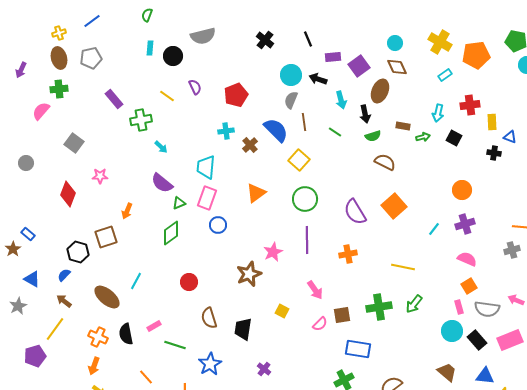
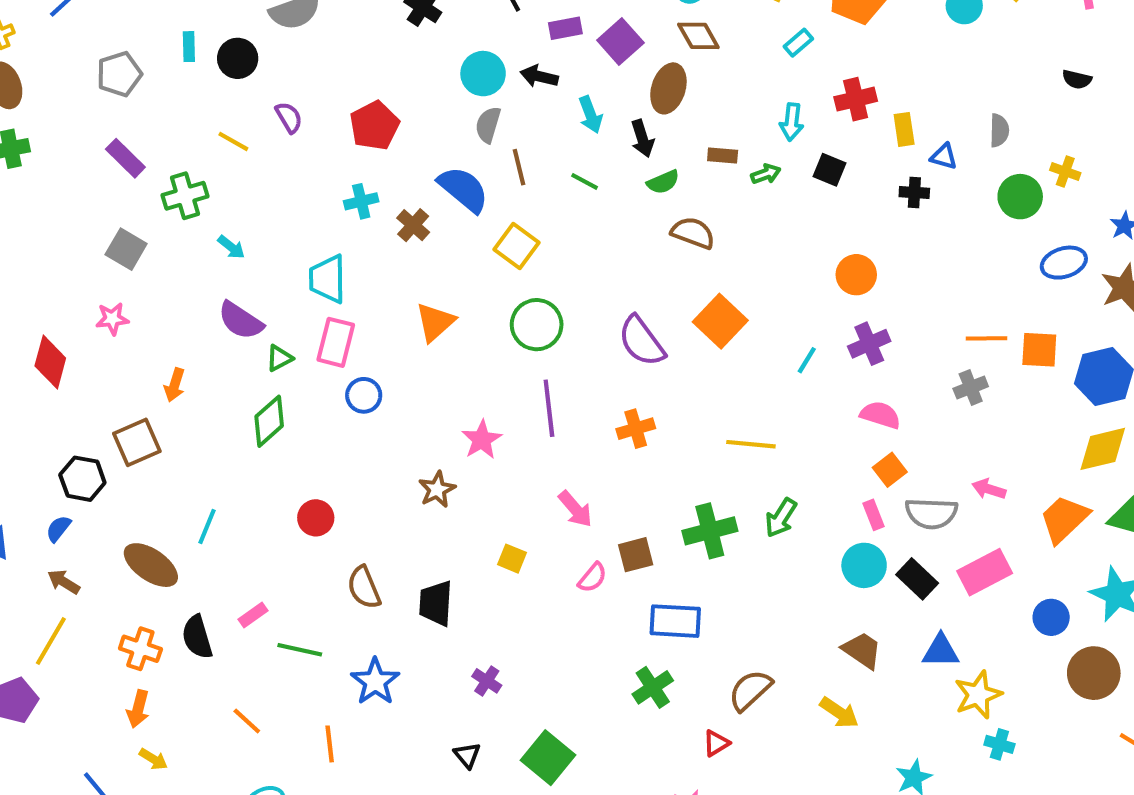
gray pentagon: (91, 58) -> (119, 74), moved
gray square: (74, 143) -> (126, 249), moved
brown star: (249, 274) -> (437, 489), size x0.7

